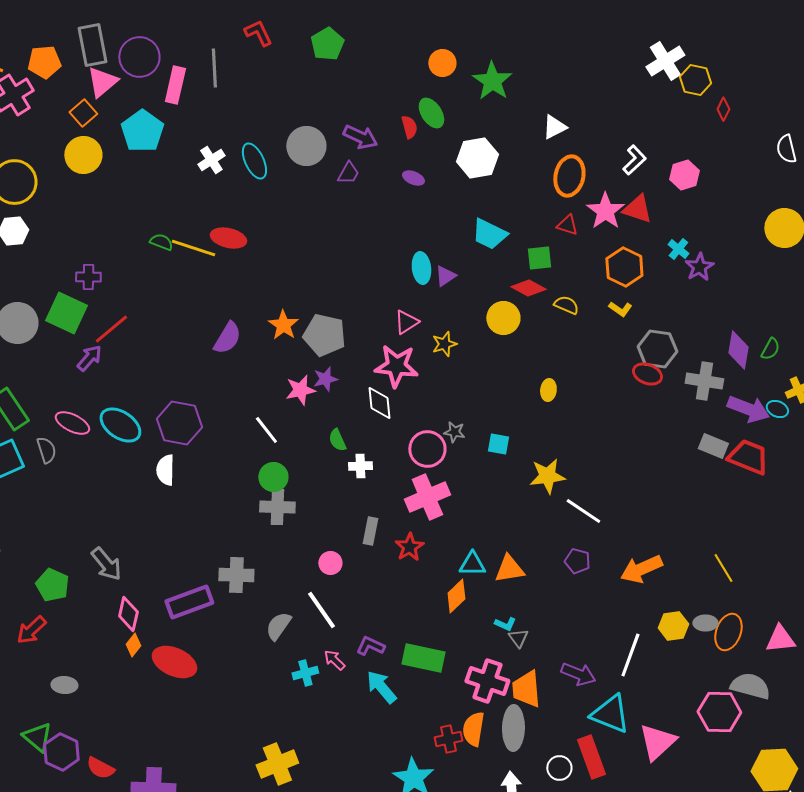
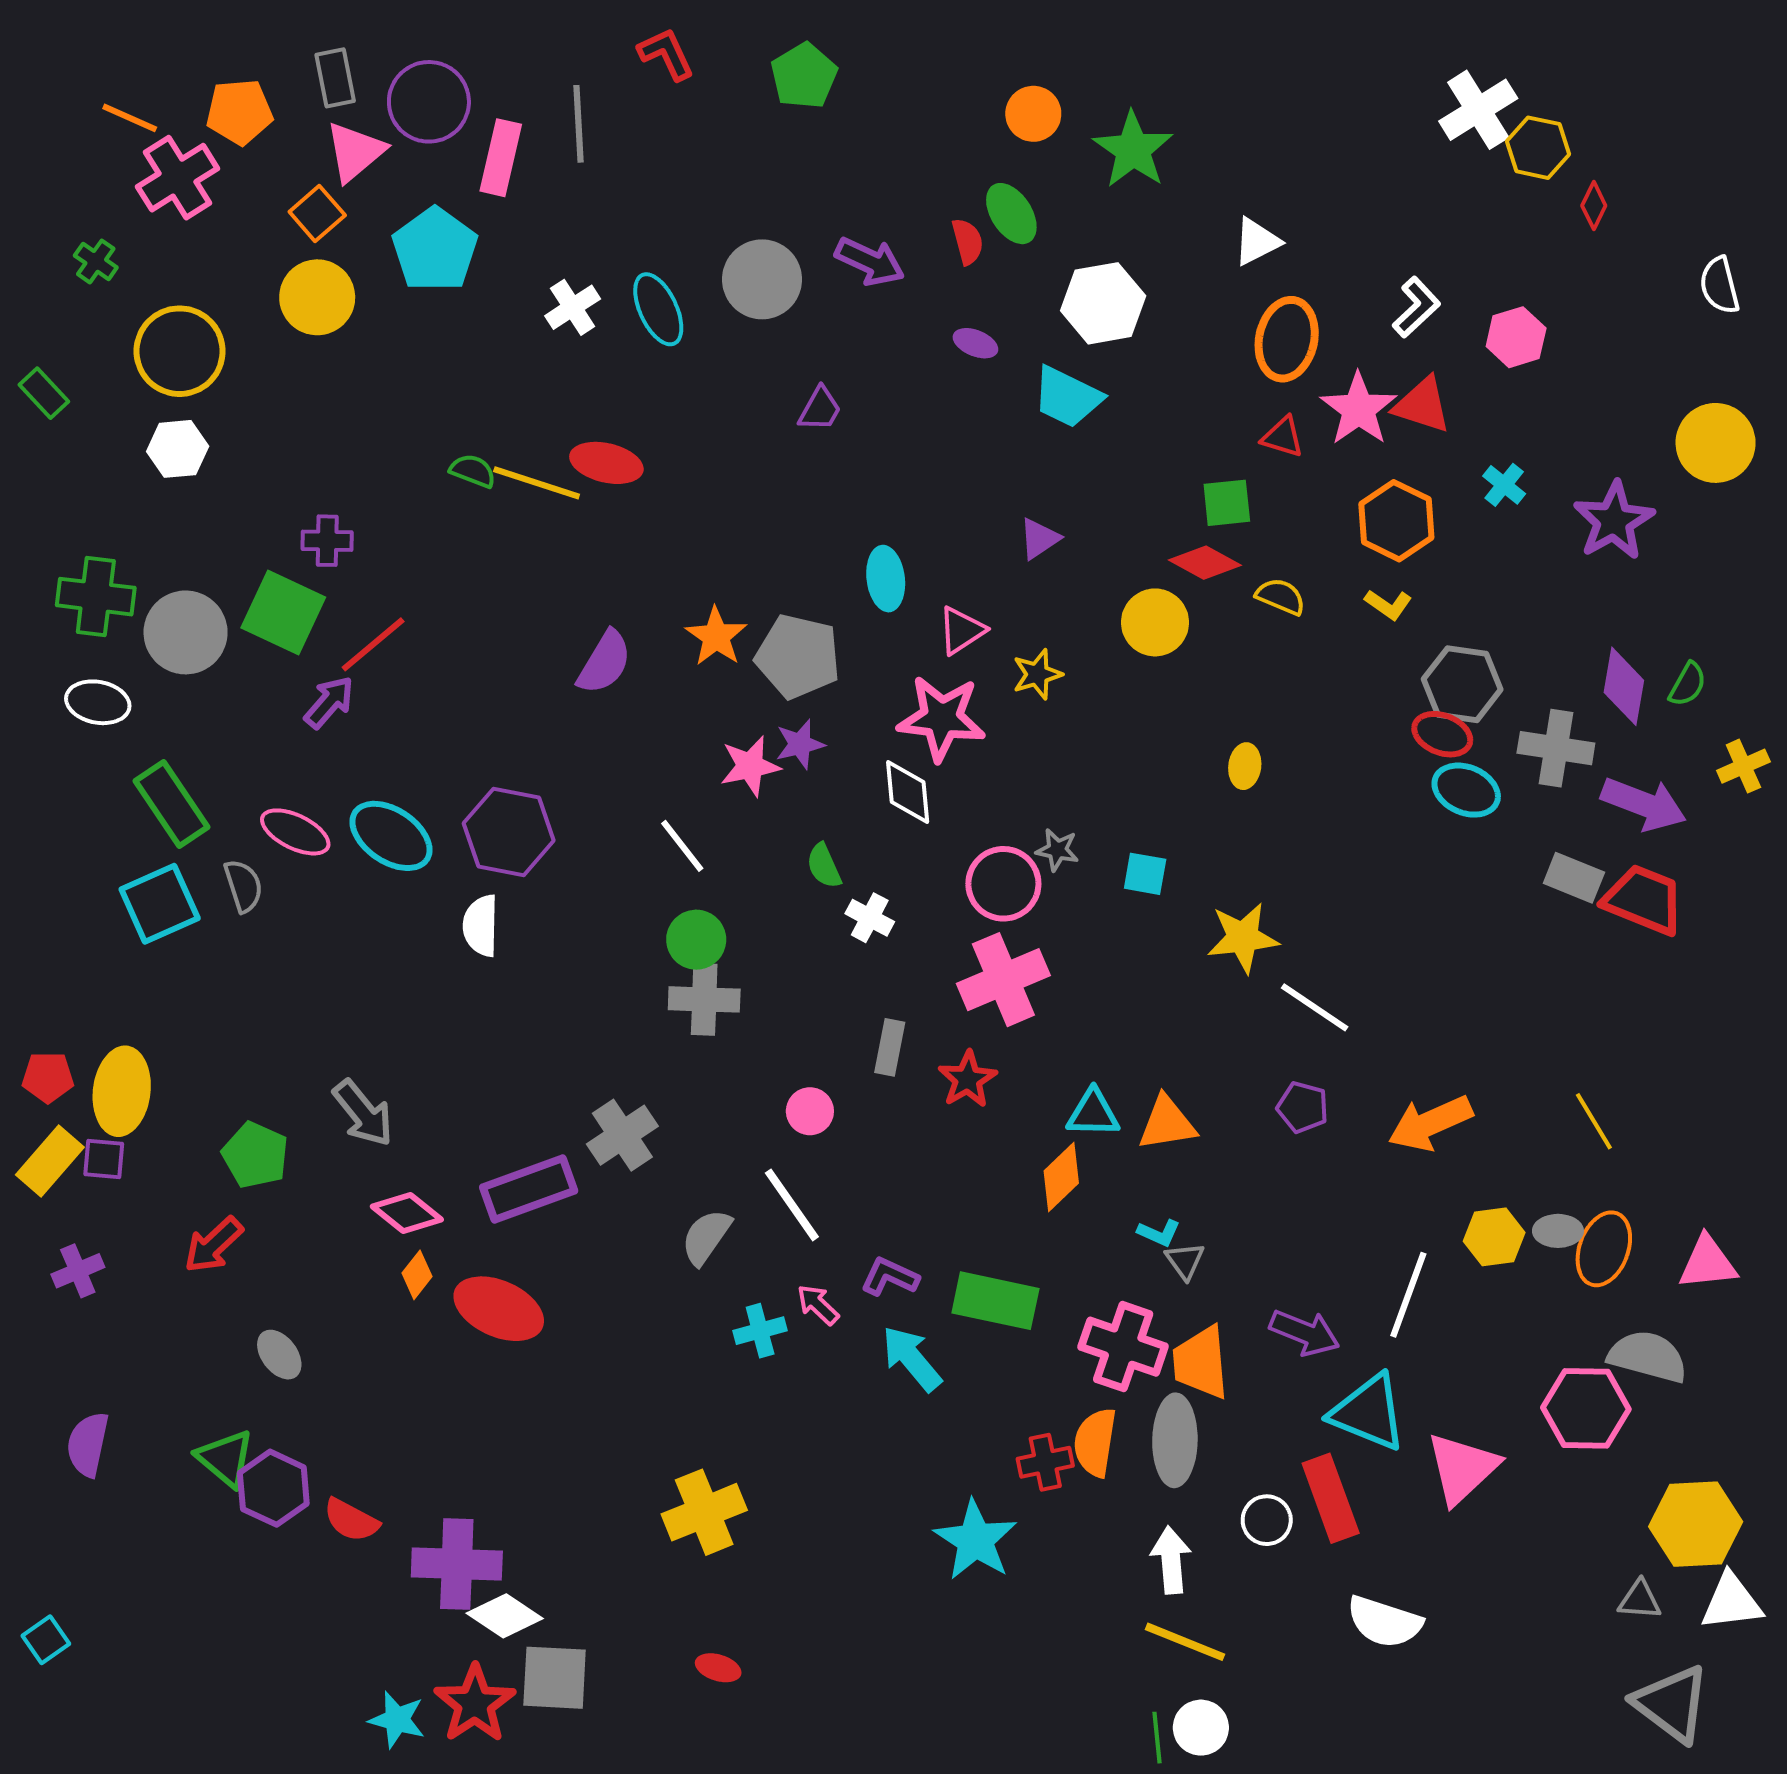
gray rectangle: (92, 45) -> (335, 78), size x0.7
purple trapezoid: (348, 173) -> (820, 409), moved
cyan trapezoid: (489, 234) -> (1067, 397), moved
purple star: (699, 267) -> (1614, 521), moved, size x1.4
cyan ellipse: (421, 268) -> (886, 579), moved
cyan ellipse: (777, 409) -> (1466, 790), moved, size x1.5
white cross: (360, 466) -> (870, 918), turned 30
gray cross: (236, 575) -> (622, 1135), turned -36
pink diamond: (128, 614) -> (407, 1213), turned -64
gray ellipse: (64, 685) -> (279, 1355), turned 50

